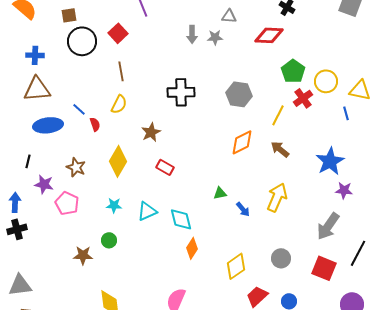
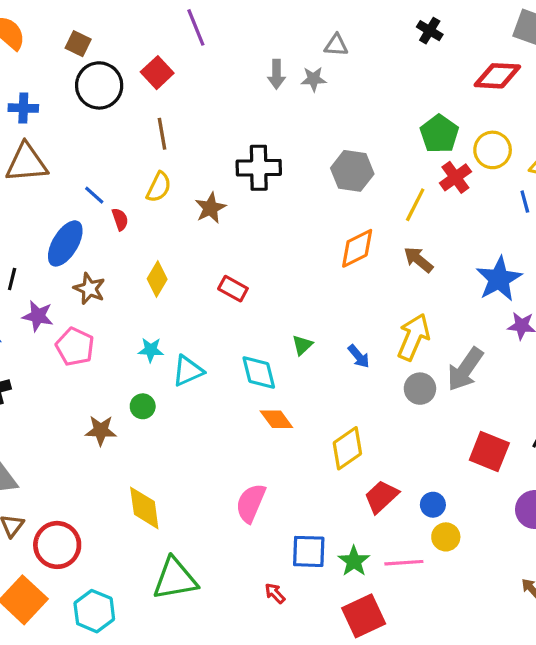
brown square: (69, 15) -> (78, 44), turned 35
red diamond: (269, 35) -> (497, 76), moved
blue ellipse: (48, 125) -> (65, 243), moved, turned -52
brown star: (151, 132) -> (210, 208), moved
yellow diamond: (118, 161) -> (157, 279), size x0.7
green triangle: (220, 193) -> (302, 345), moved, turned -32
cyan triangle: (147, 211) -> (188, 371), moved
gray arrow: (328, 226) -> (465, 369), moved
orange diamond: (192, 248) -> (276, 419), turned -70
gray circle: (281, 258) -> (420, 389), moved

